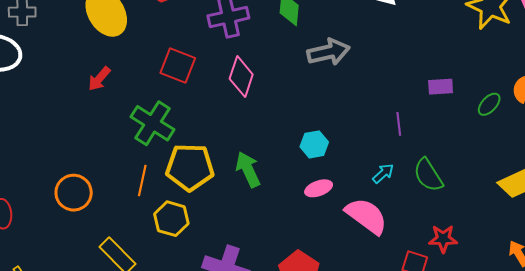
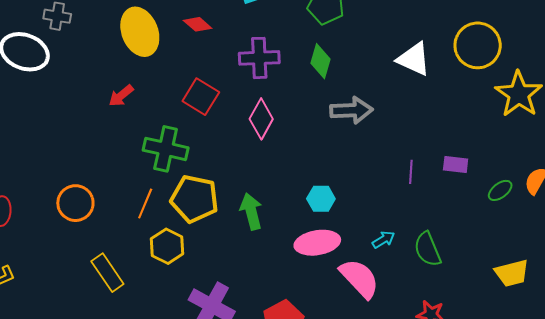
green cross: (153, 123) -> (166, 149), turned -30
purple line: (399, 124) -> (411, 172), moved
pink ellipse: (319, 188) -> (317, 243), size x1.6

